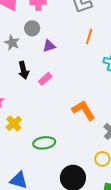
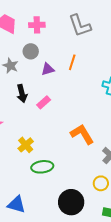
orange line: (89, 37) -> (72, 62), moved
yellow cross: (14, 123) -> (26, 145), moved

